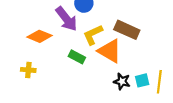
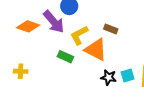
brown rectangle: (127, 30) -> (111, 29), size x0.6
orange diamond: (40, 36) -> (28, 26), moved

